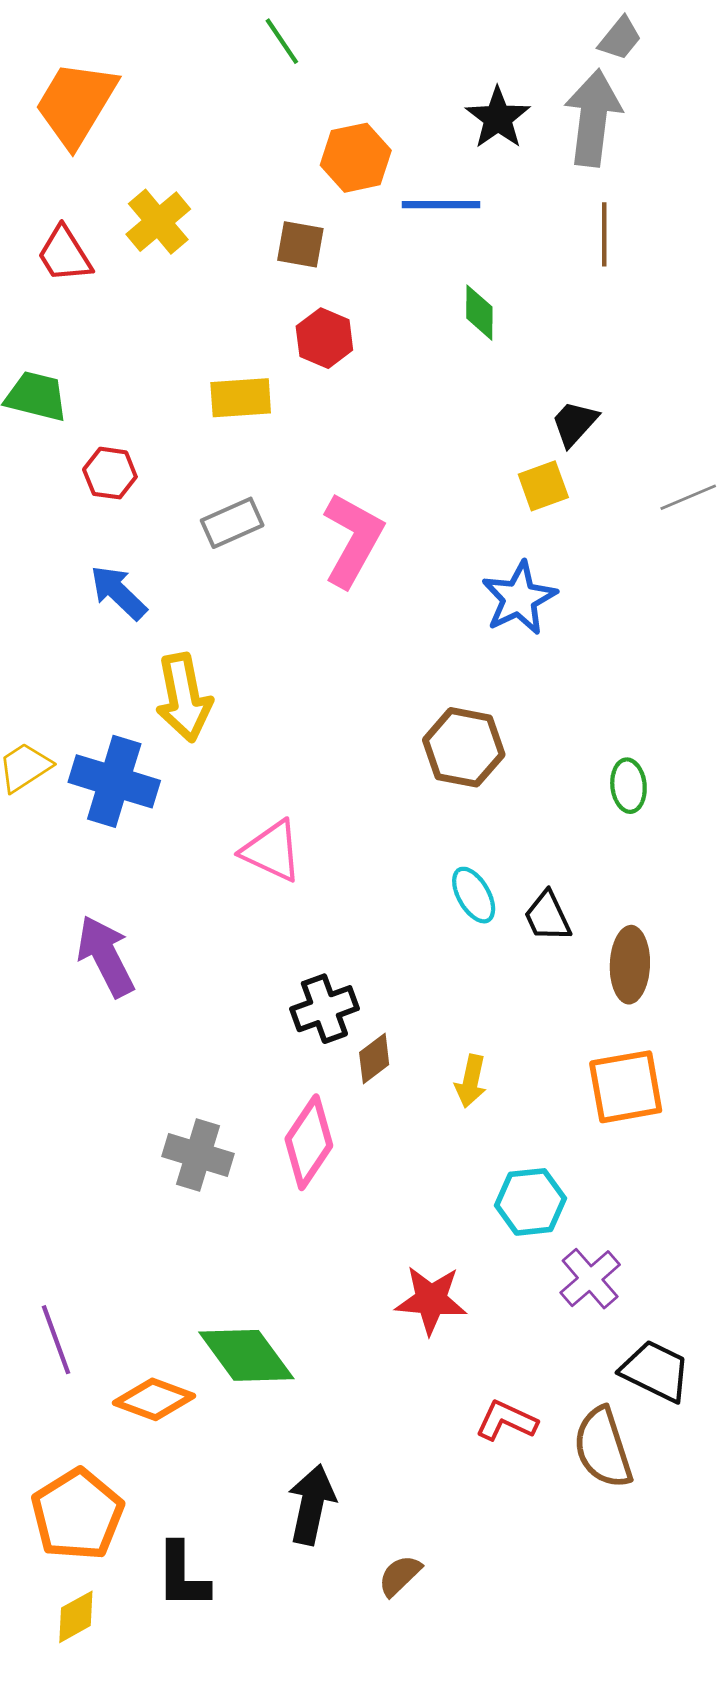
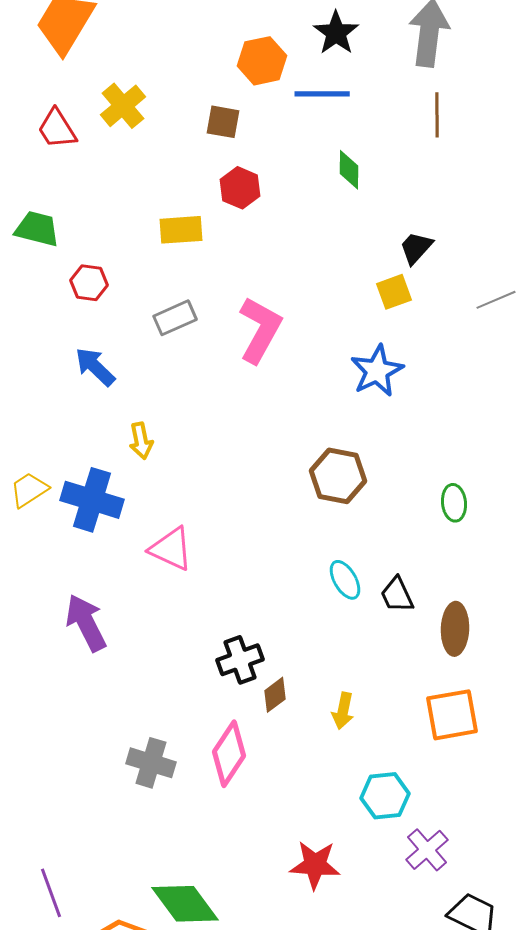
black star: (498, 118) -> (336, 33), moved
yellow arrow: (184, 698) -> (141, 441), size x0.6
pink triangle: (272, 851) -> (171, 549), moved

